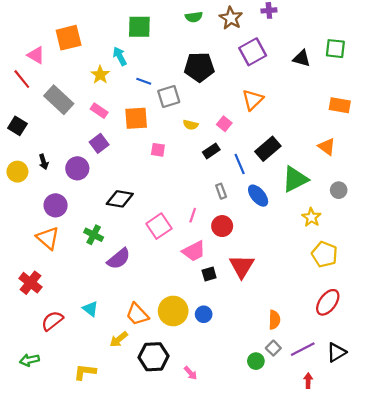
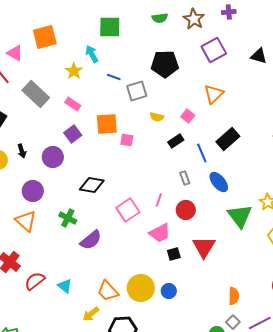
orange square: (136, 118) -> (107, 124), moved
green triangle: (295, 179) -> (240, 216), moved, turned -40
red semicircle: (52, 321) -> (35, 281), moved

